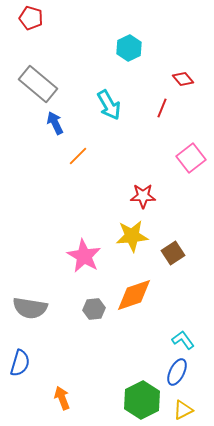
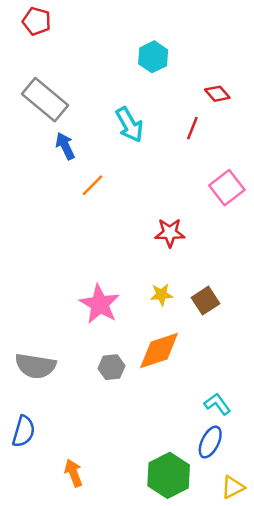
yellow star: (132, 236) -> (161, 295), moved, size x0.6
yellow triangle: (183, 410) -> (233, 487), moved

